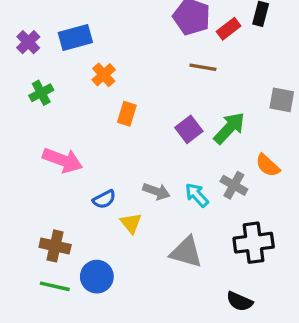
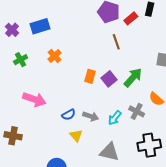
brown line: (203, 67) -> (116, 42), turned 63
orange cross: (104, 75) -> (55, 56), moved
orange rectangle: (127, 114) -> (90, 76), moved
cyan arrow: (197, 195) -> (115, 118), turned -98
blue semicircle: (104, 199) -> (69, 115), moved
brown cross: (55, 246) -> (13, 136), moved

